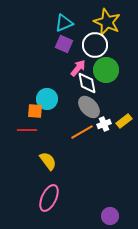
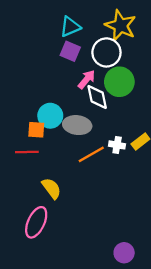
gray ellipse: (89, 107) -> (77, 125), moved, turned -40
white cross: (104, 124) -> (117, 145), turned 32
pink ellipse: (49, 198) -> (36, 222), moved

